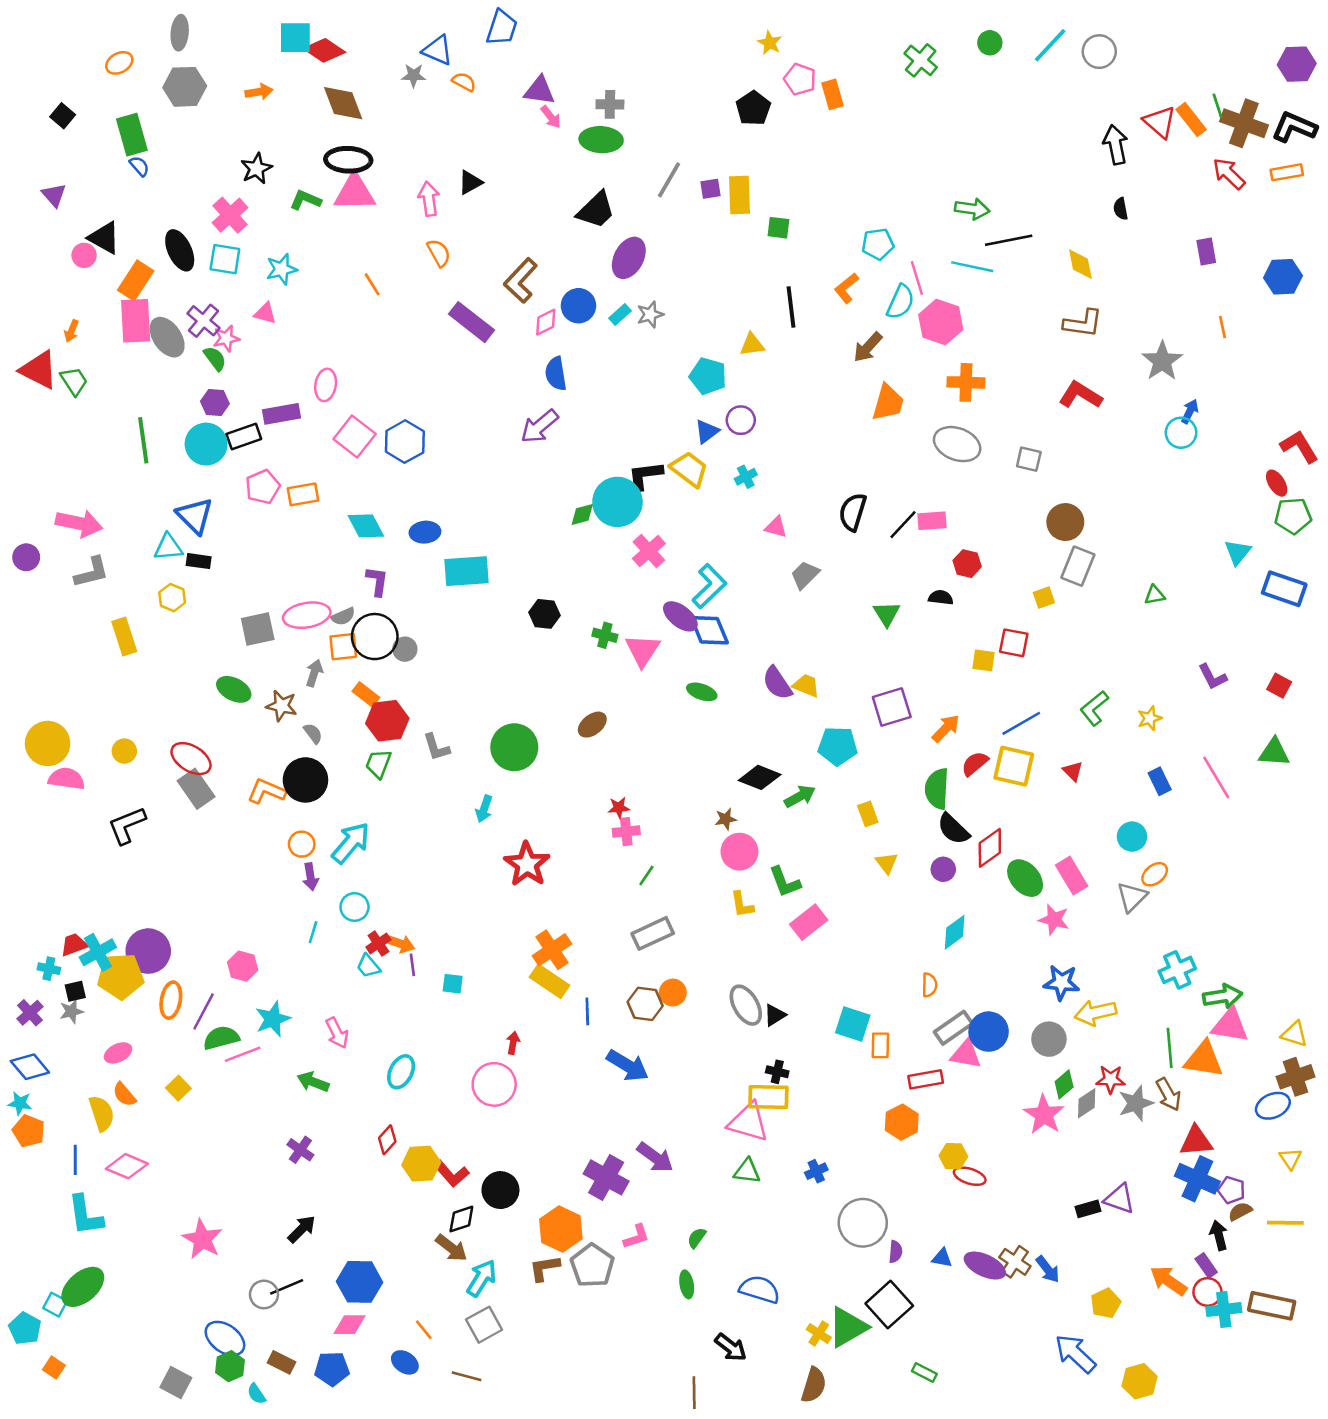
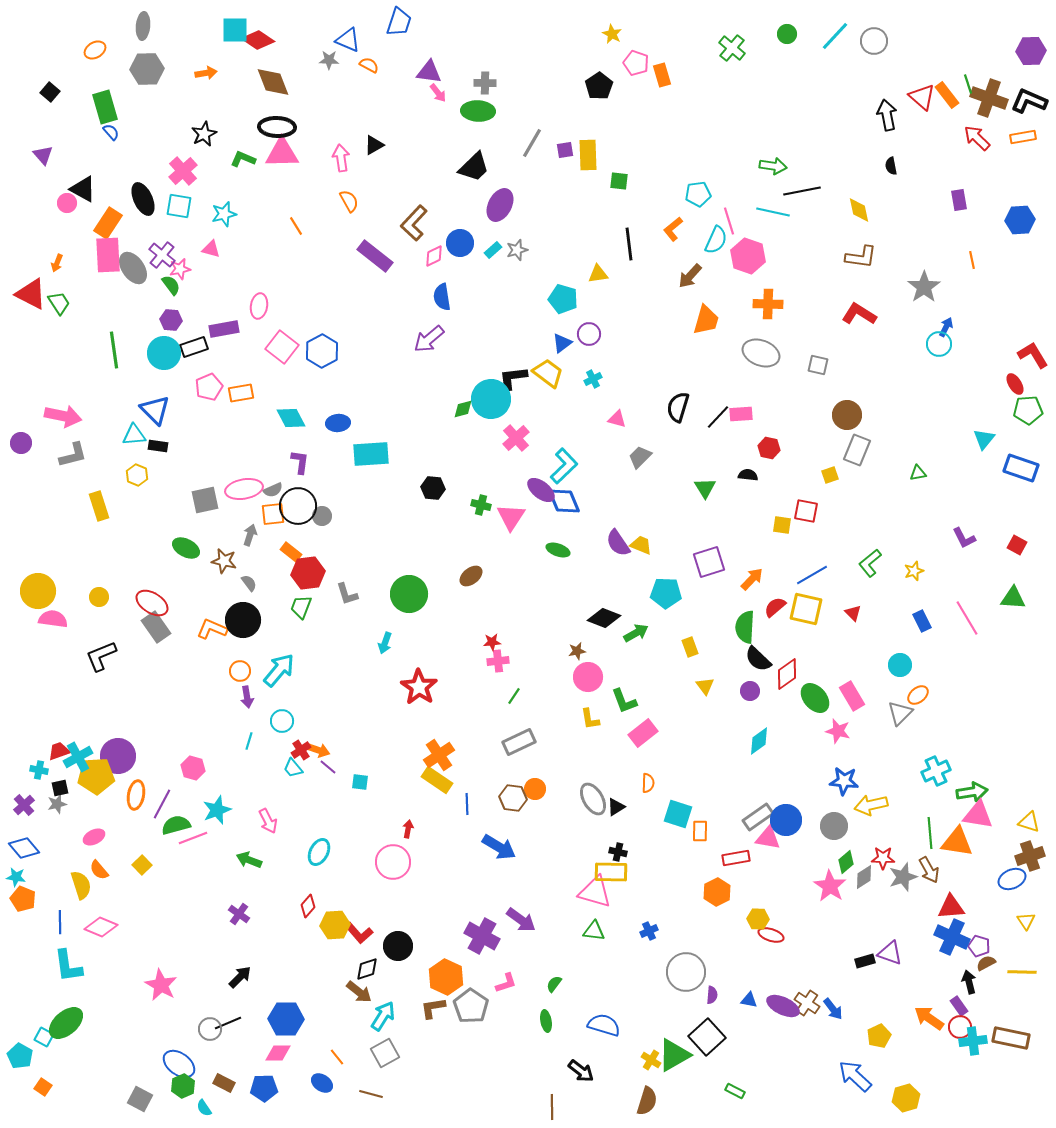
purple line: (412, 965) -> (328, 767), turned -42
orange semicircle: (929, 985) -> (648, 783), moved

